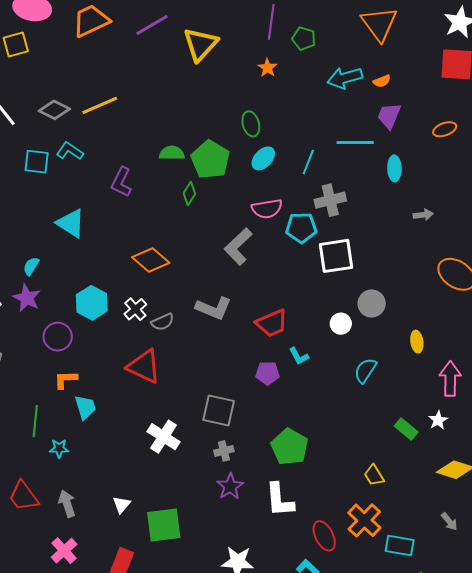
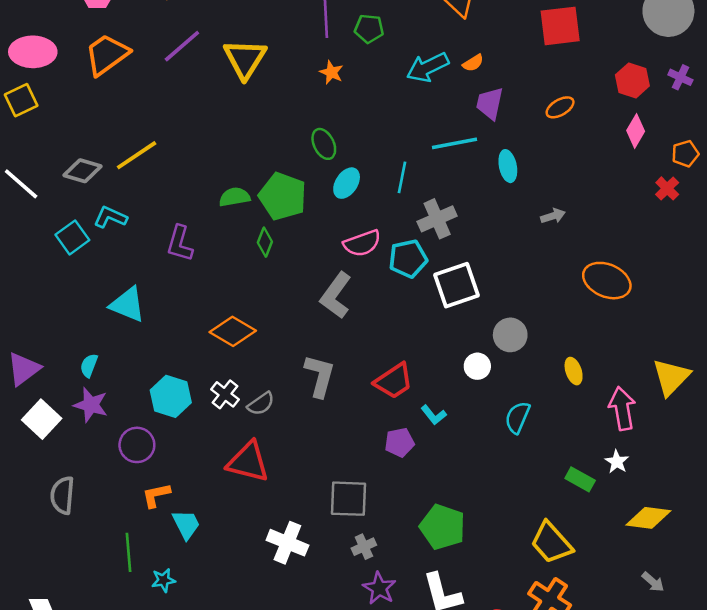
cyan square: (37, 162) -> (72, 237), turned -32
gray L-shape: (214, 308) -> (320, 376), turned -87
yellow trapezoid: (374, 475) -> (551, 543), size x1.6

